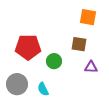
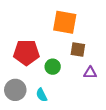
orange square: (88, 17) -> (65, 22), moved, size x1.4

